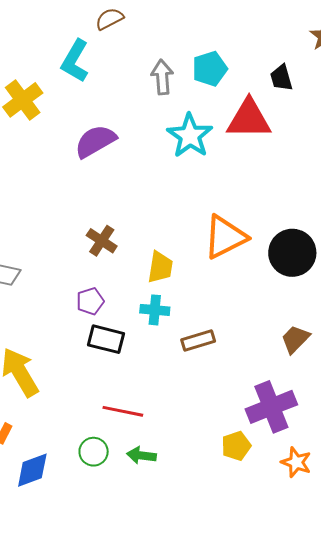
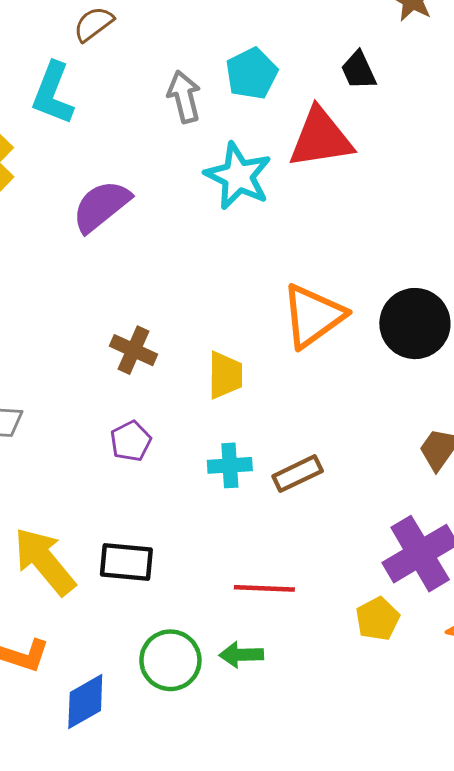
cyan cross: (155, 310) -> (230, 465), moved
black rectangle: (106, 339) -> (126, 562), moved
red line: (123, 411) -> (264, 588), moved
green circle: (94, 452) -> (170, 660), size x1.4

